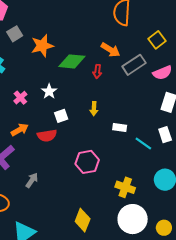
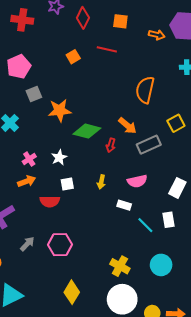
pink semicircle: (162, 73) -> (137, 181), moved
orange arrow: (20, 130) -> (27, 181), moved
pink hexagon: (87, 162) -> (60, 245), moved

